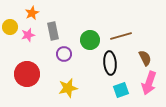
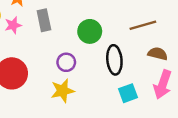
brown line: (121, 36) -> (143, 25), moved
purple circle: (64, 54) -> (66, 62), moved
brown semicircle: (145, 58) -> (158, 54), turned -49

